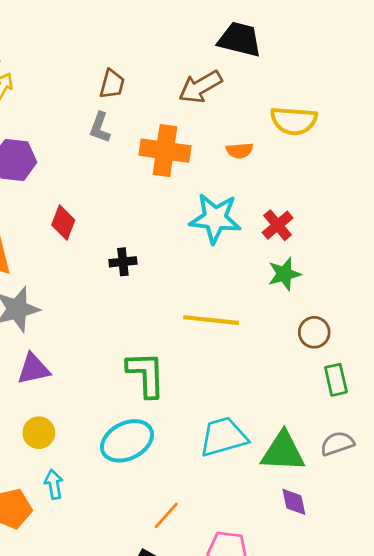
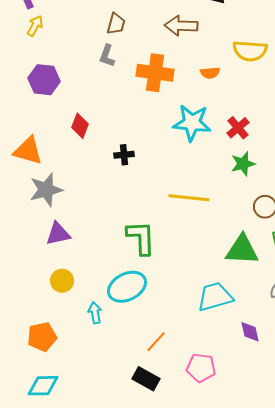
brown arrow: (200, 87) -> (181, 26), turned 32
cyan trapezoid: (223, 437) -> (215, 297), moved
green triangle: (283, 452) -> (242, 250), moved
cyan arrow: (54, 484) -> (95, 313), moved

